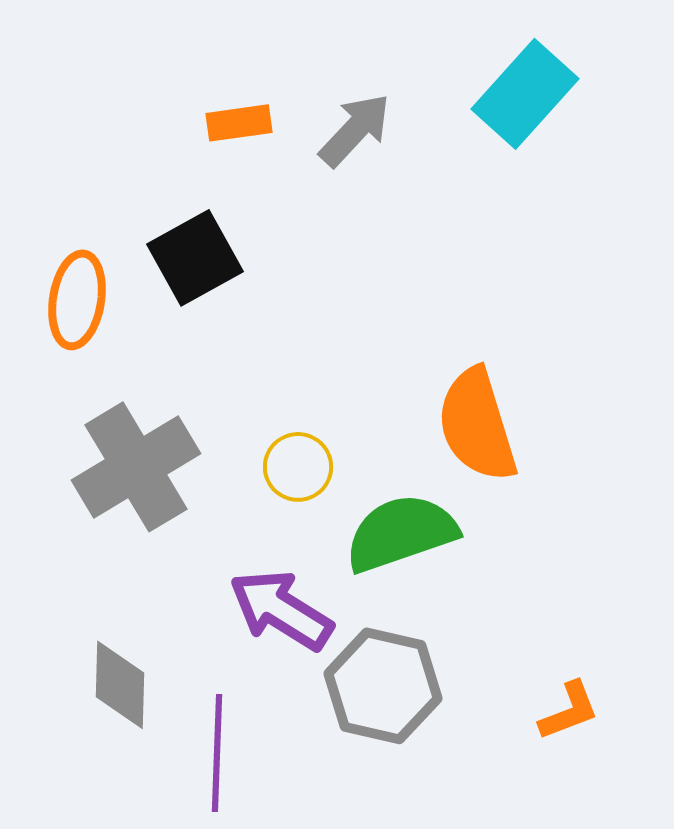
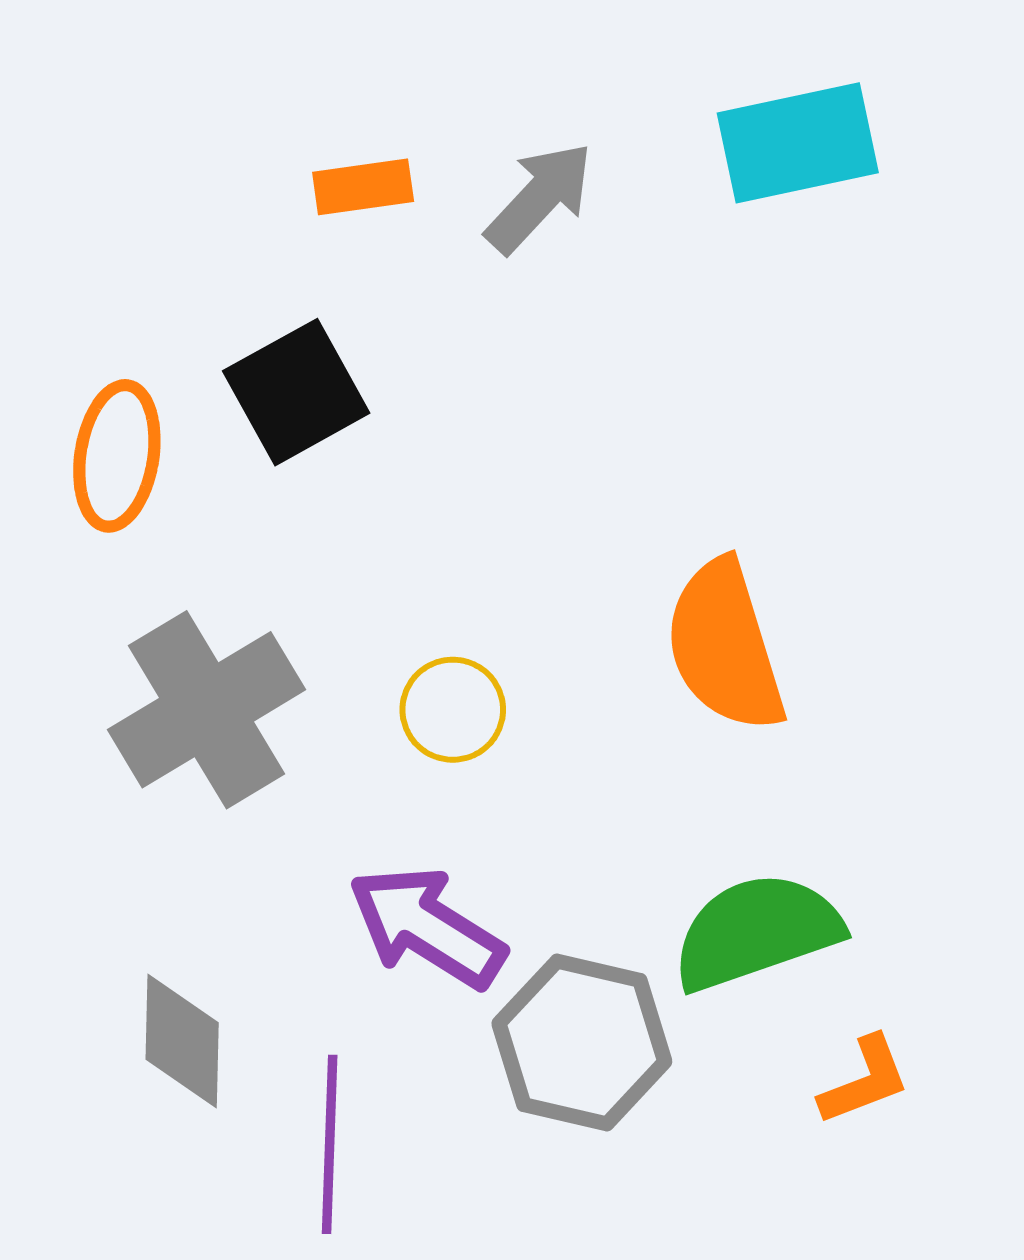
cyan rectangle: (525, 94) -> (798, 143), turned 36
green semicircle: (401, 533) -> (757, 932), moved

